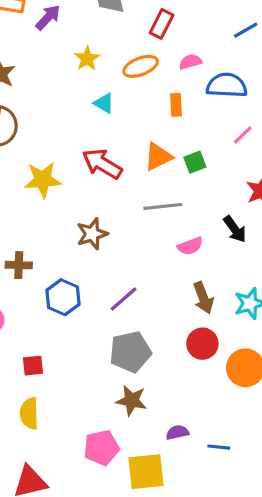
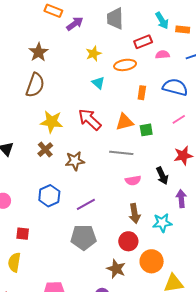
red rectangle: (162, 24) -> (143, 42), turned 30
pink semicircle: (190, 62) -> (163, 55), moved
brown cross: (19, 265) -> (45, 150), moved, turned 35
brown star: (131, 401) -> (116, 269), moved

